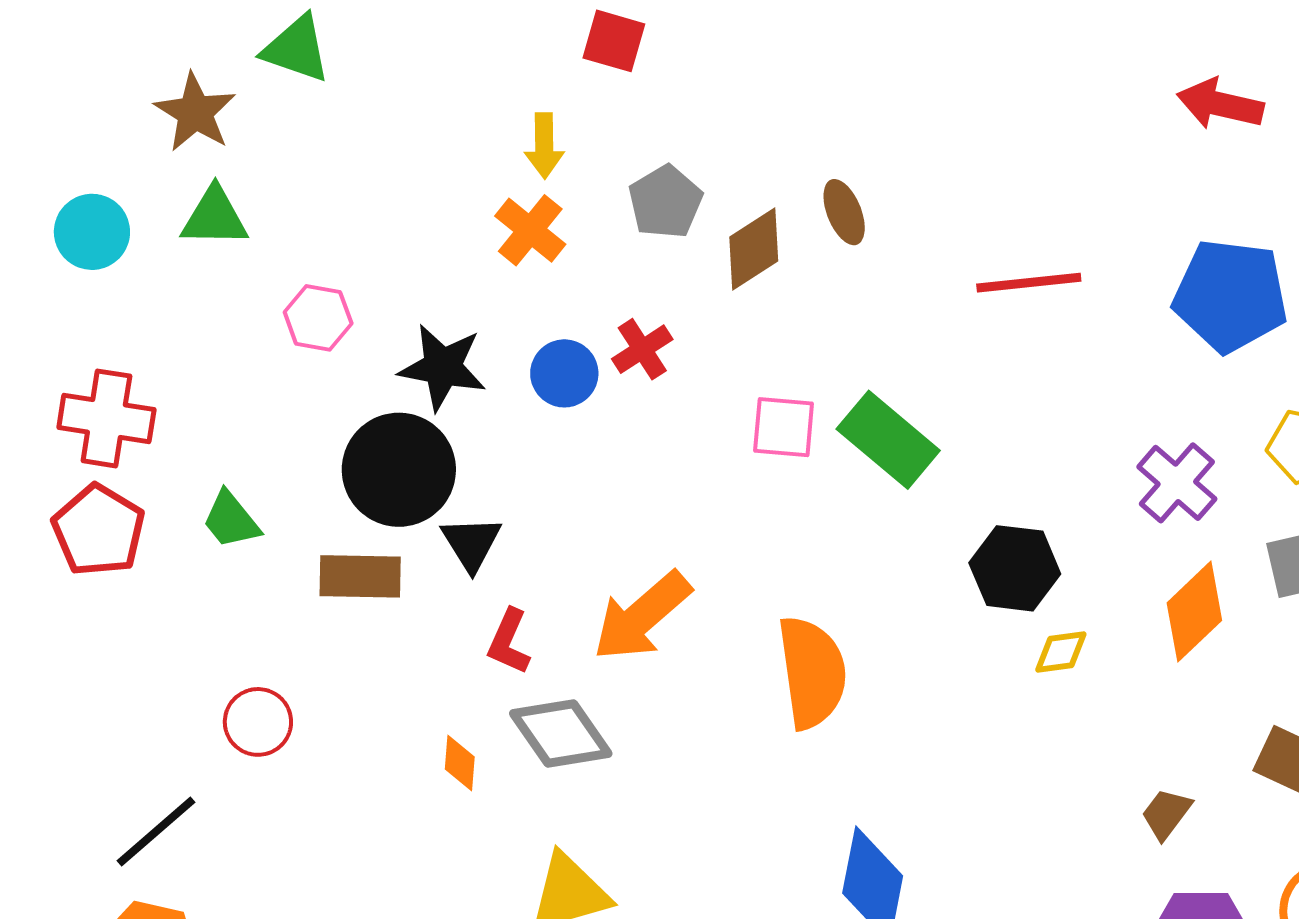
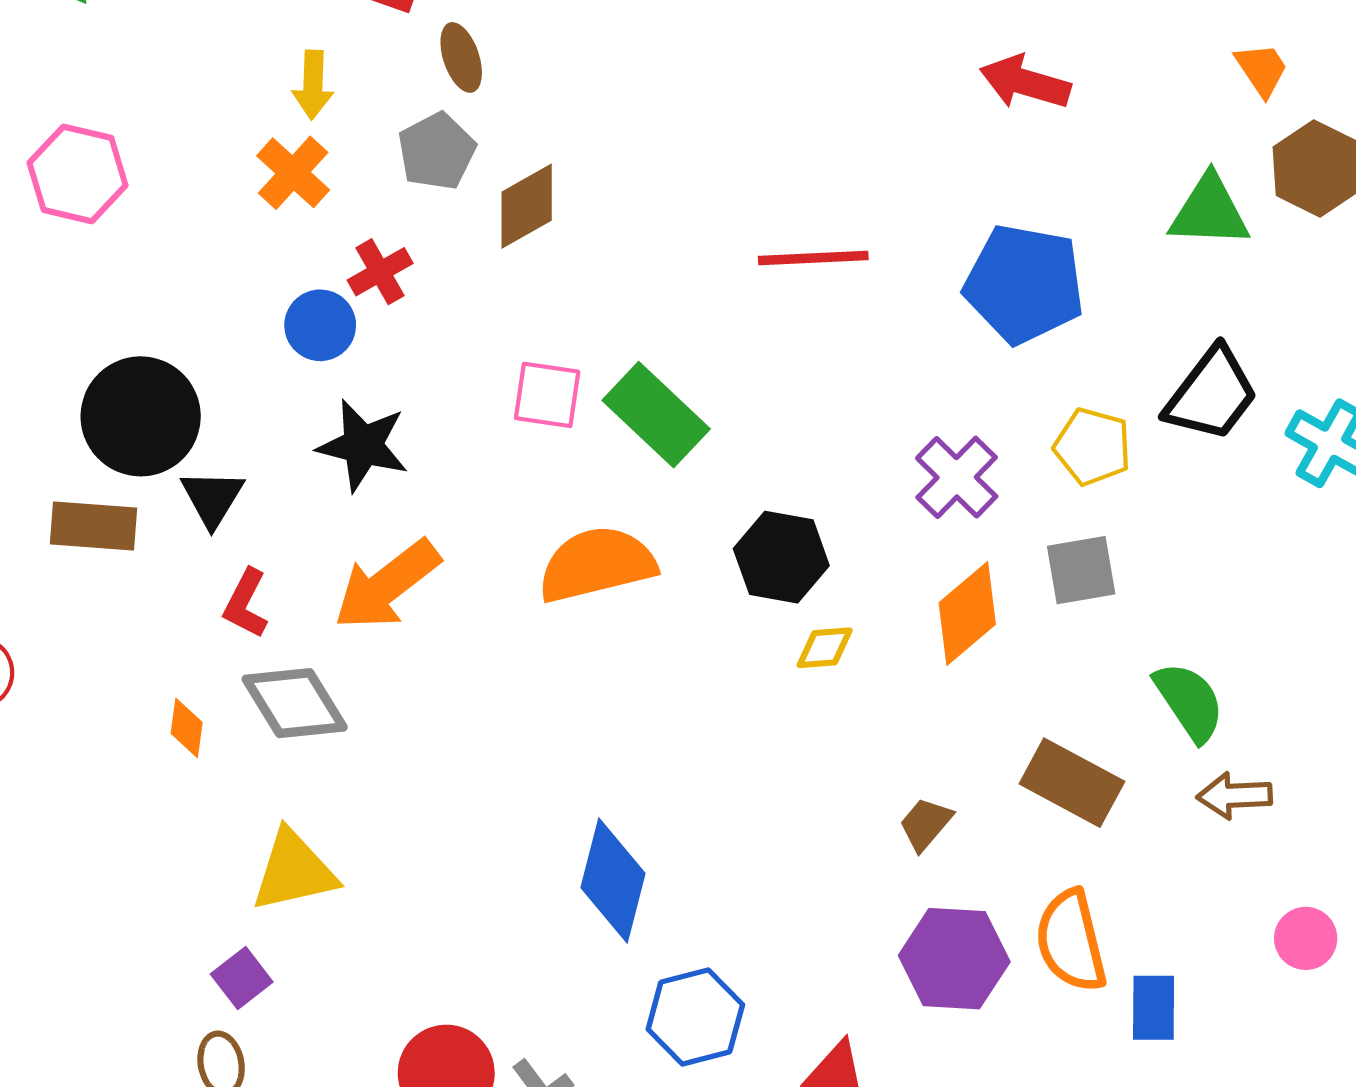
brown ellipse: (844, 212) -> (461, 57), moved
pink hexagon: (318, 318) -> (78, 174), moved, size x1.4
red cross: (642, 349) -> (380, 272), moved
black star: (442, 367) -> (363, 445), moved
orange semicircle: (812, 672) -> (597, 564), moved, turned -99

